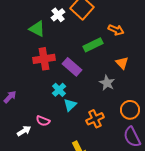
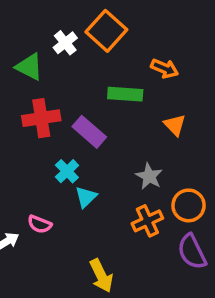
green rectangle: (93, 45) -> (125, 94), turned 30
gray star: (107, 83) -> (149, 176), moved
orange cross: (95, 119) -> (147, 221), moved

